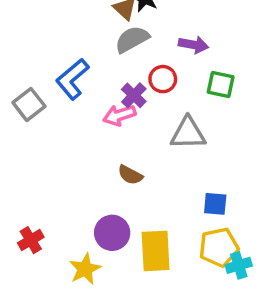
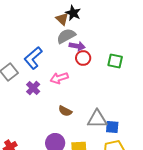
purple arrow: (193, 45) -> (77, 46), moved
purple cross: (134, 95) -> (33, 88), moved
gray triangle: (188, 133) -> (97, 119), moved

